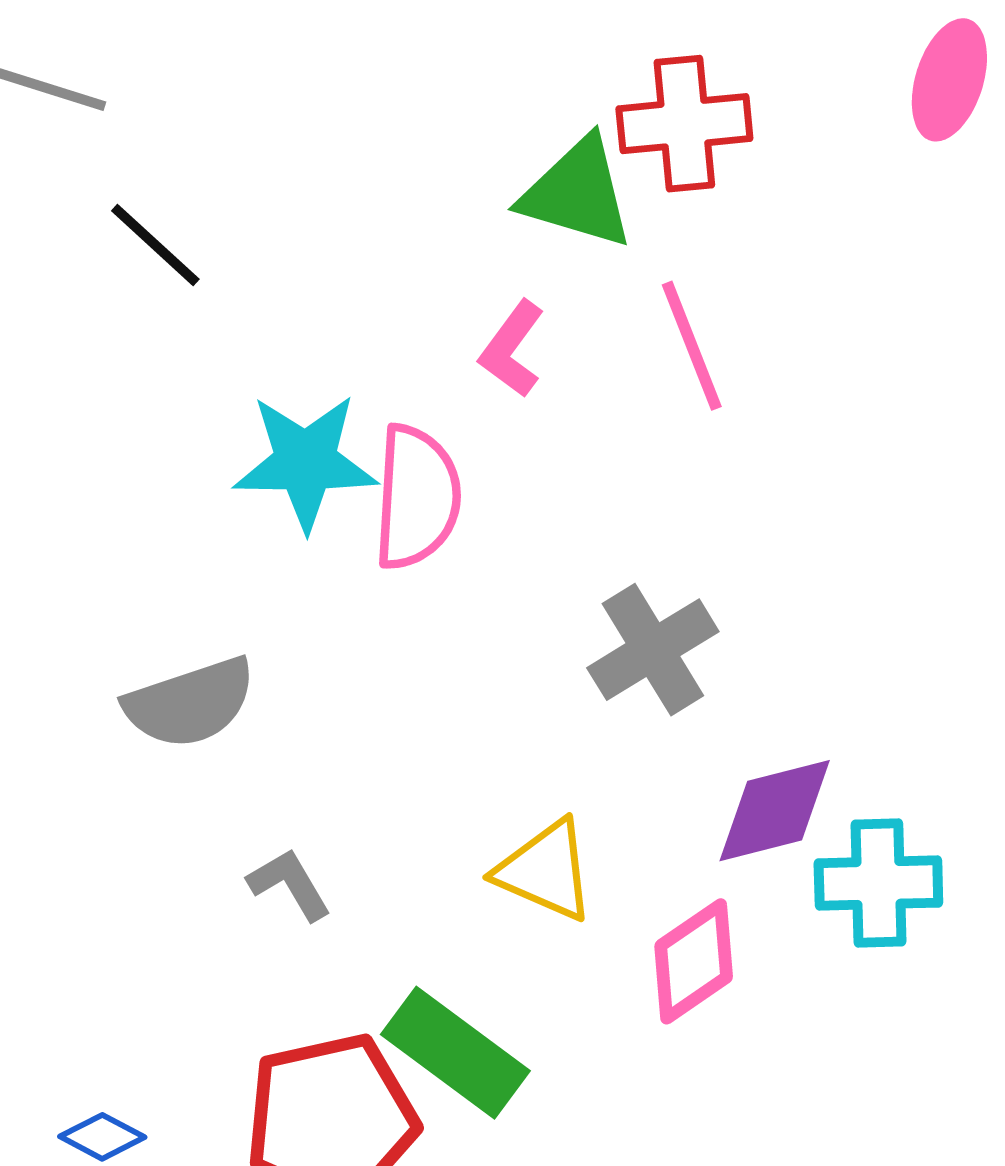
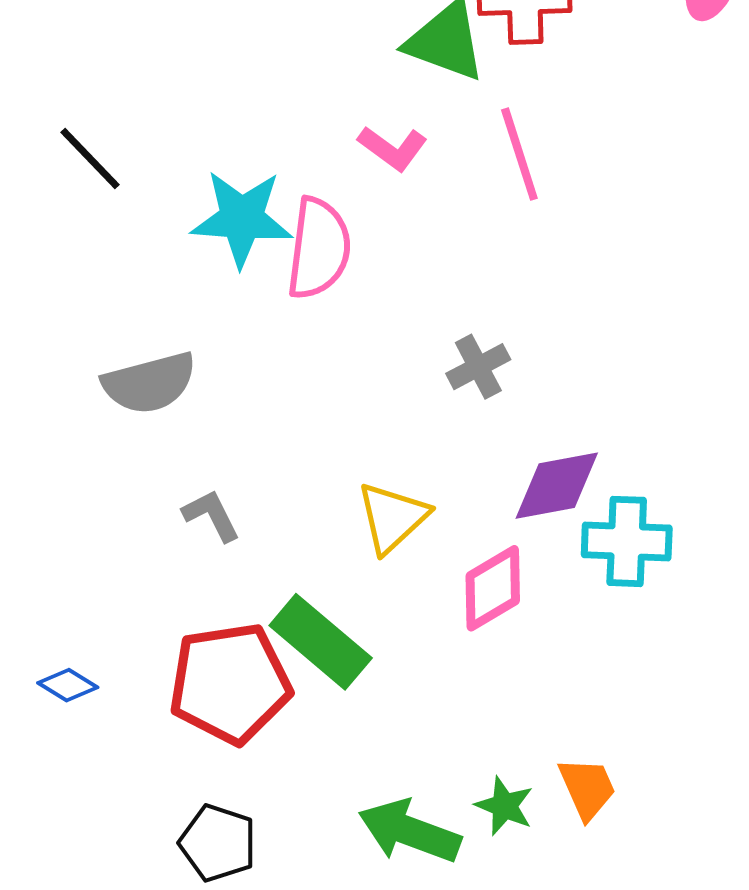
black line: (155, 245) -> (90, 159), moved
pink L-shape: (512, 349) -> (393, 148), turned -94
gray cross: (653, 650) -> (478, 367), size x0.7
yellow triangle: (545, 870) -> (392, 517), turned 50

